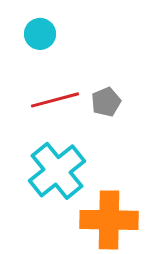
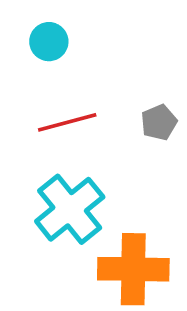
gray pentagon: (106, 102) -> (159, 122), moved

